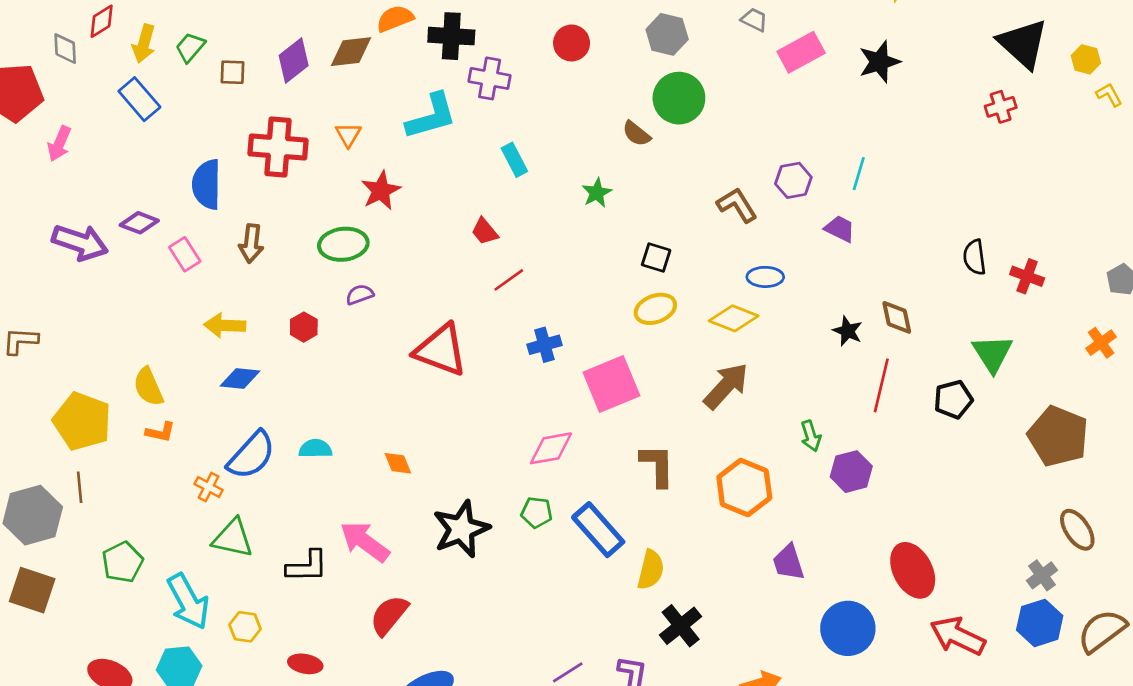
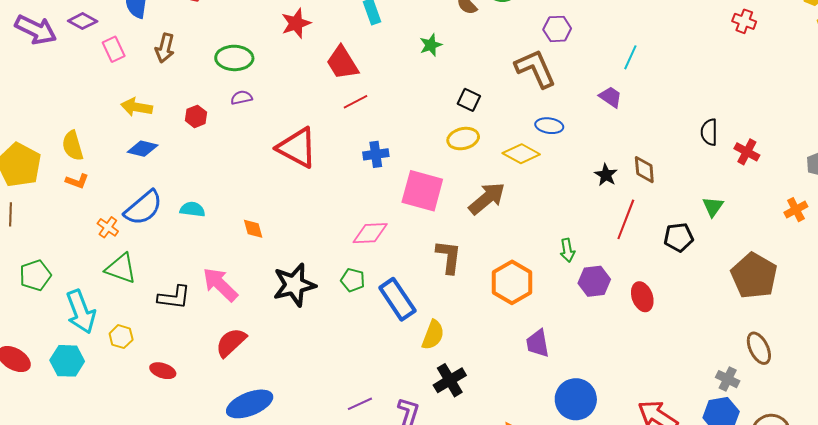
red cross: (1001, 107) -> (744, 21), turned 30
purple hexagon: (793, 180) -> (557, 29), moved
red star: (381, 191) -> (296, 23), moved
brown L-shape: (737, 205) -> (535, 69), size x1.4
red trapezoid: (485, 231) -> (342, 63), size x1.6
green triangle: (992, 353) -> (713, 207), size x0.7
pink square: (611, 384) -> (422, 191), turned 30
brown arrow: (726, 386) -> (487, 198), moved
red ellipse: (913, 570) -> (642, 297), moved, size x0.7
gray cross: (1042, 575) -> (728, 379), turned -35

